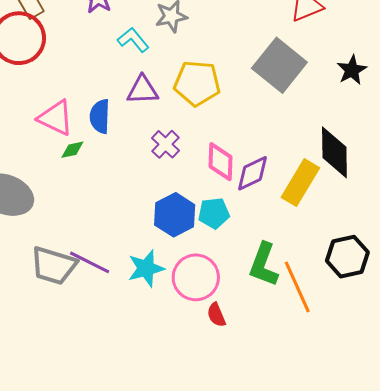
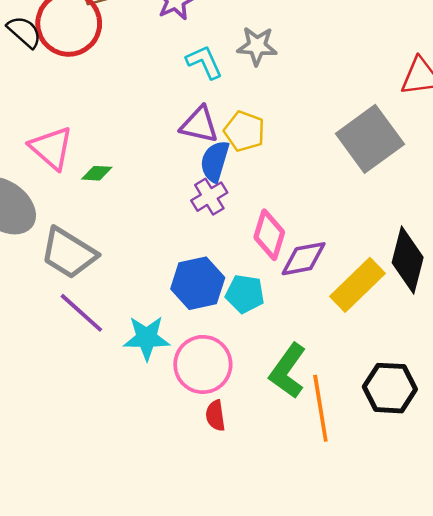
yellow pentagon: (197, 83) -> (244, 131), moved, size x0.7
blue semicircle: (100, 116) -> (215, 161), moved
pink triangle: (56, 118) -> (51, 148), moved
gray trapezoid: (54, 266) -> (69, 253), moved

